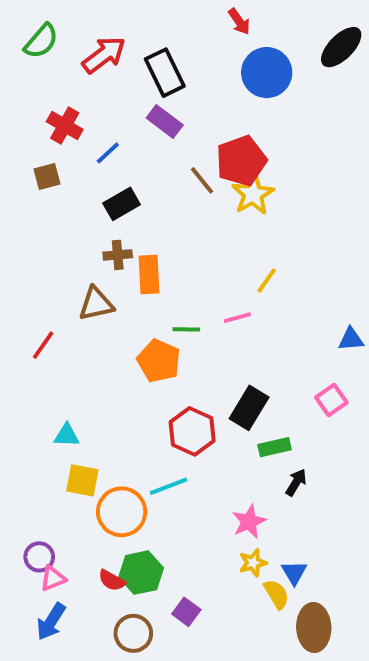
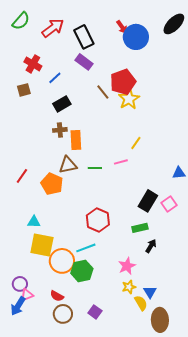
red arrow: (239, 22) -> (122, 27), moved
brown triangle: (96, 304) -> (68, 165), moved
orange pentagon: (159, 361) -> (52, 184), moved
black rectangle: (249, 408) -> (148, 201), moved
yellow square: (82, 480) -> (42, 245), size x1.4
green hexagon: (141, 573) -> (82, 271), moved
blue arrow: (51, 622) -> (18, 306), moved
brown circle: (133, 633) -> (63, 314), moved

